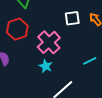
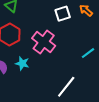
cyan star: (46, 66) -> (22, 63), moved

